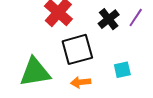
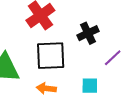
purple line: (136, 18) -> (113, 58), moved

